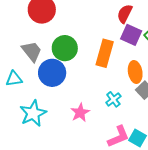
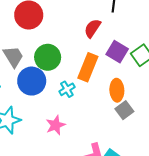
red semicircle: (125, 14) -> (92, 28), moved
cyan cross: (113, 99) -> (67, 89), moved

